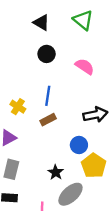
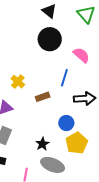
black circle: (47, 54) -> (50, 39), size x1.5
blue line: (48, 96) -> (64, 78), moved
gray ellipse: (70, 194) -> (53, 165), turned 55

